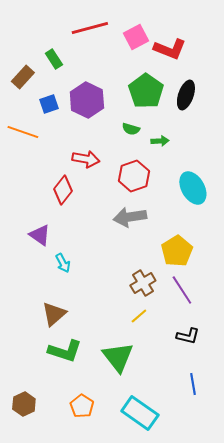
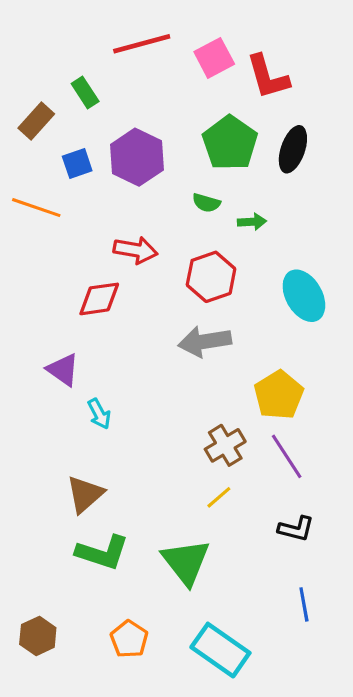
red L-shape: (170, 49) -> (268, 77), turned 52
red diamond: (63, 190) -> (99, 299), turned 44

